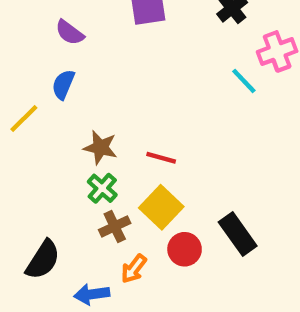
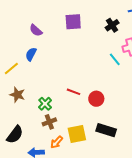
brown star: (100, 147) -> (17, 95), moved
yellow square: (161, 207) -> (77, 134), moved, turned 30
black rectangle: (238, 234) -> (106, 130), turned -42
red circle: (185, 249) -> (96, 99), moved

